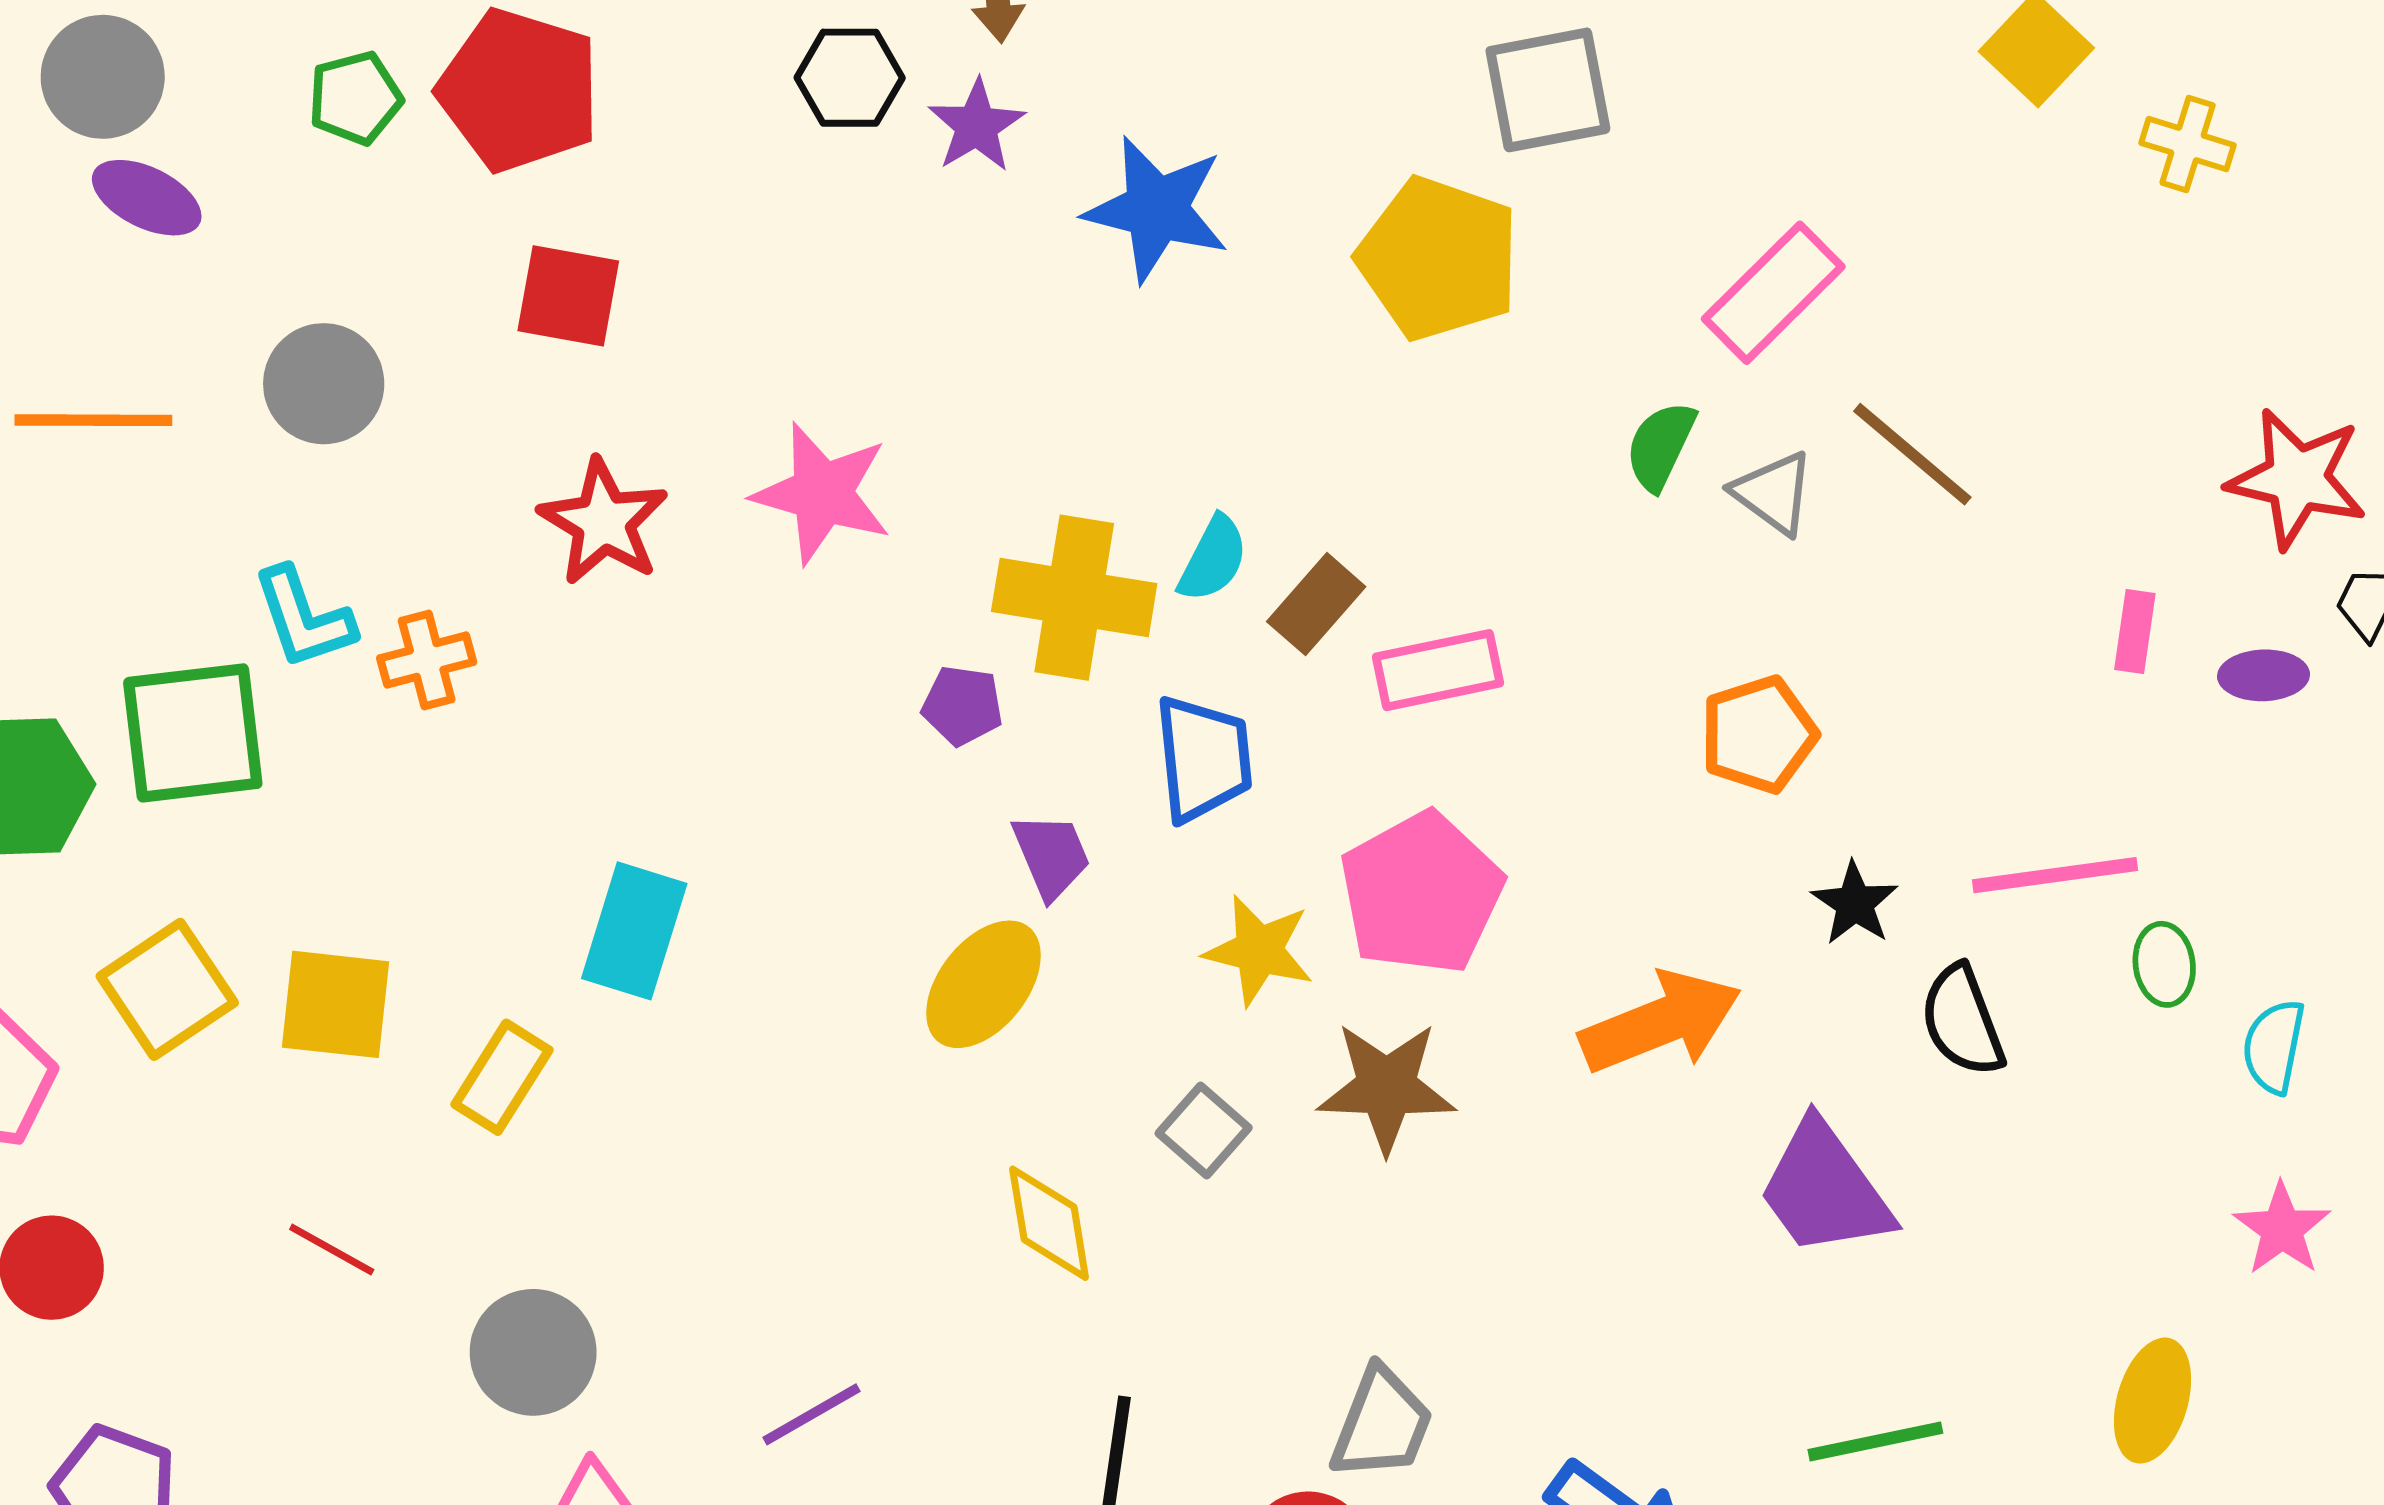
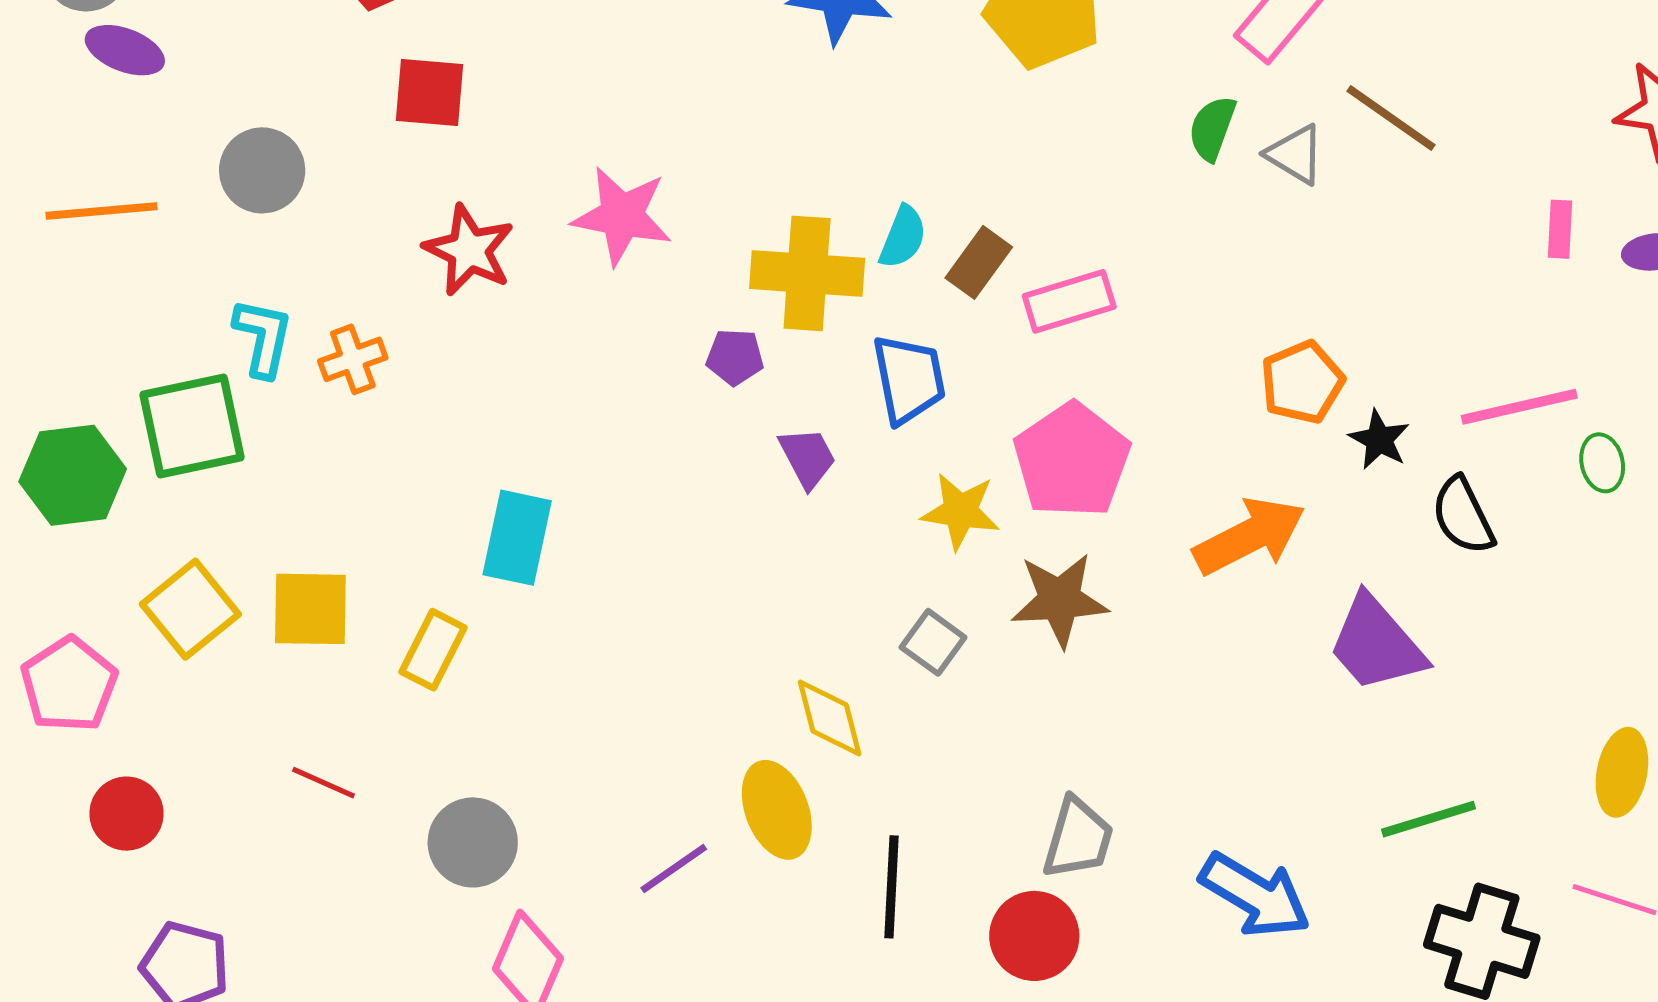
cyan L-shape: (304, 618) -> (263, 337), turned -144
orange pentagon: (1758, 735) -> (1302, 382), moved
yellow ellipse: (983, 984) -> (777, 810), moved, turned -54

